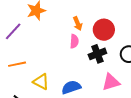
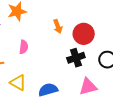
pink semicircle: (74, 41) -> (24, 47), moved

